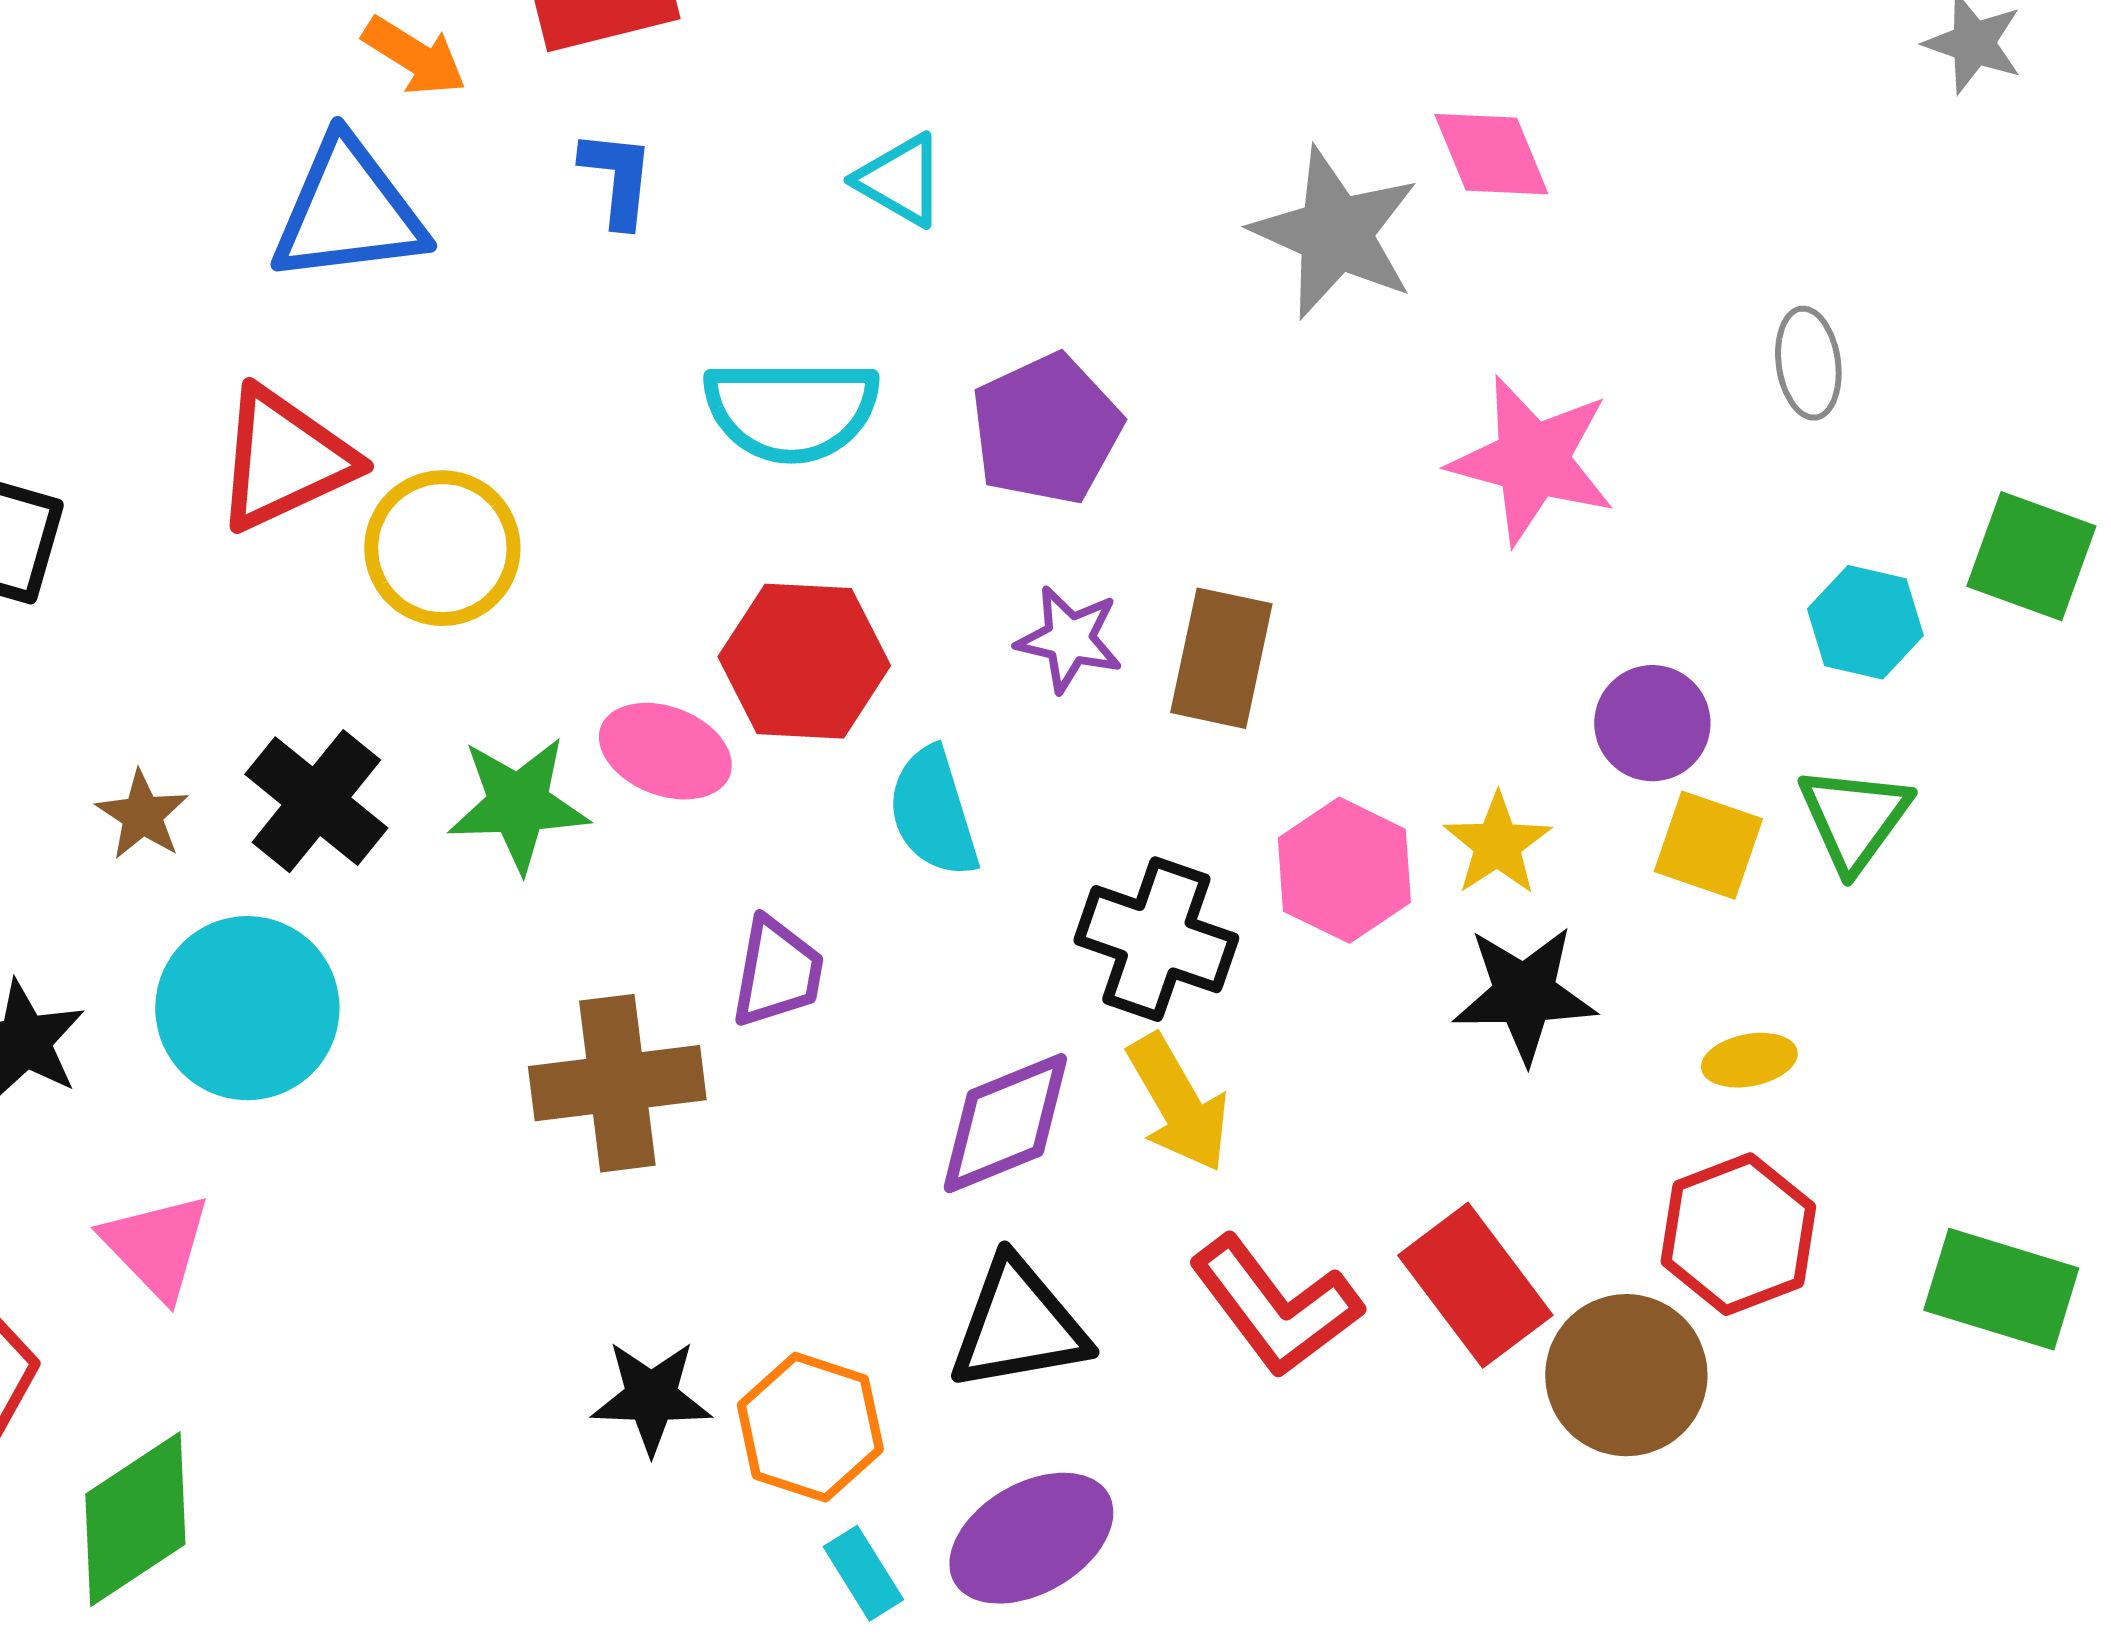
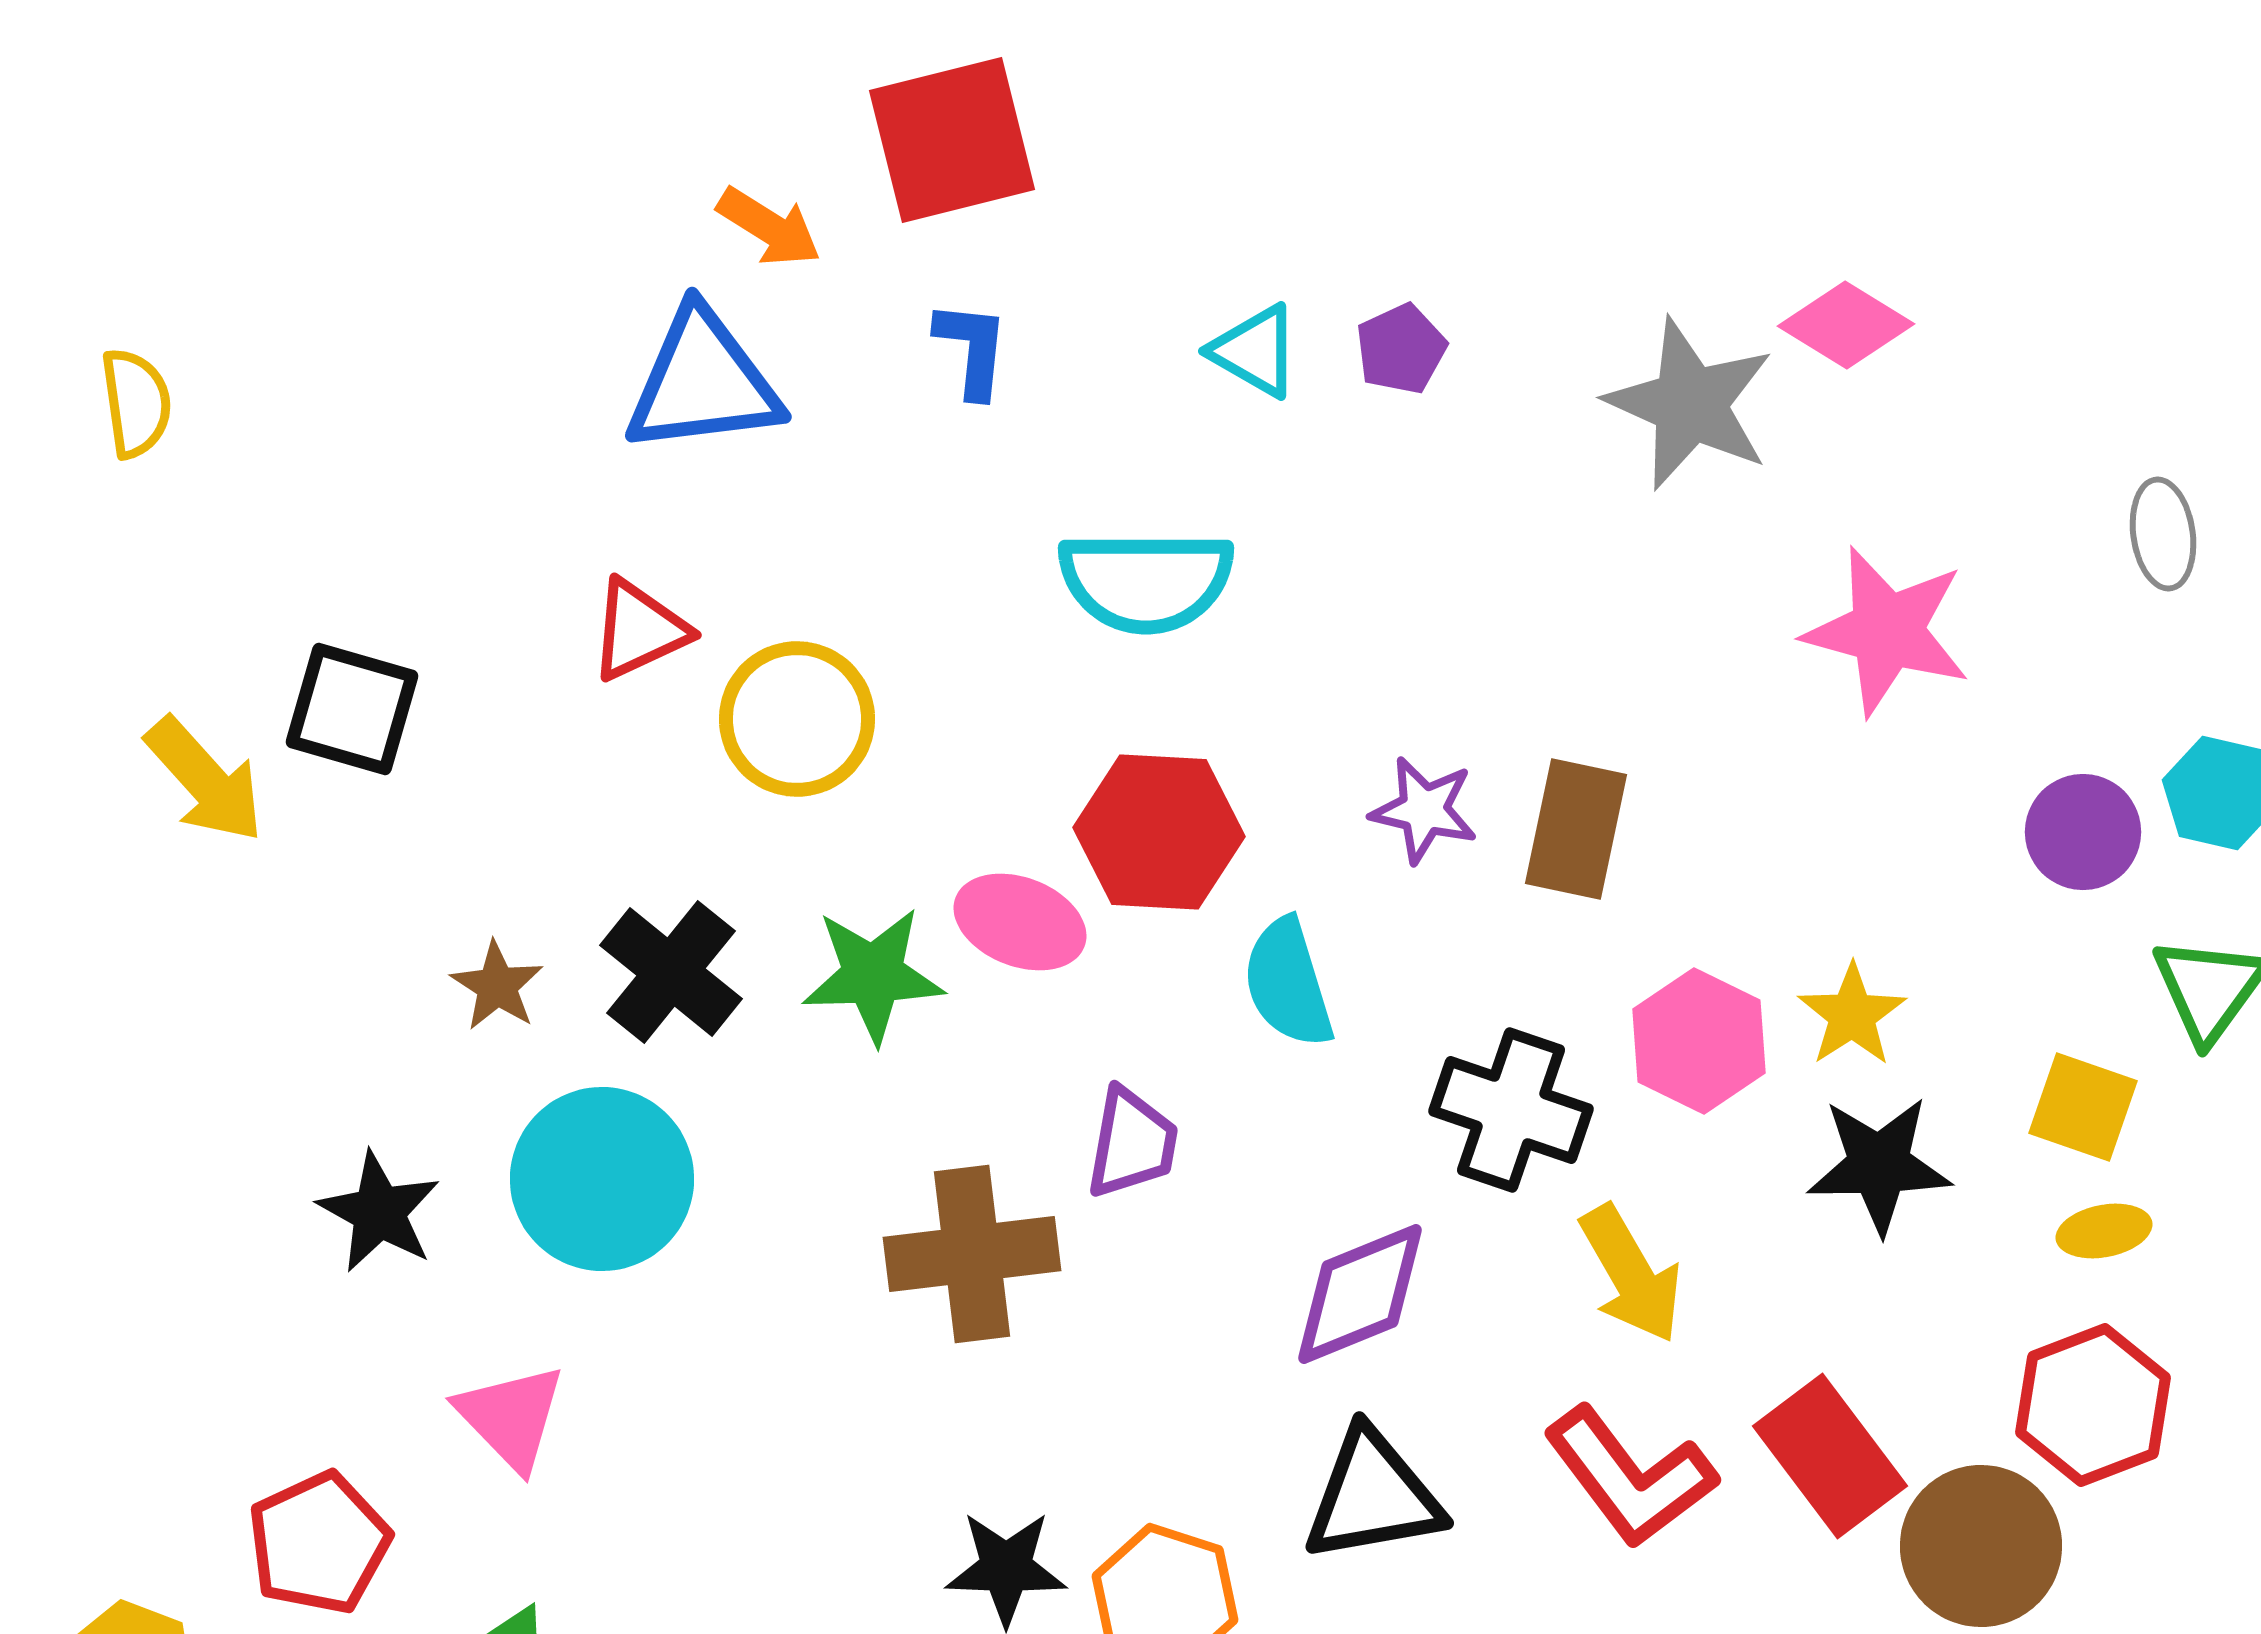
pink diamond: (1491, 154) -> (1846, 325), turned -36
purple pentagon: (1046, 429) -> (1401, 349), moved, size x0.6
red triangle: (284, 459) -> (639, 630), size x0.7
purple circle: (1652, 723) -> (2083, 832), moved
yellow square: (1708, 845) -> (2083, 1107), moved
yellow arrow: (1178, 1103) -> (1631, 1274), moved

